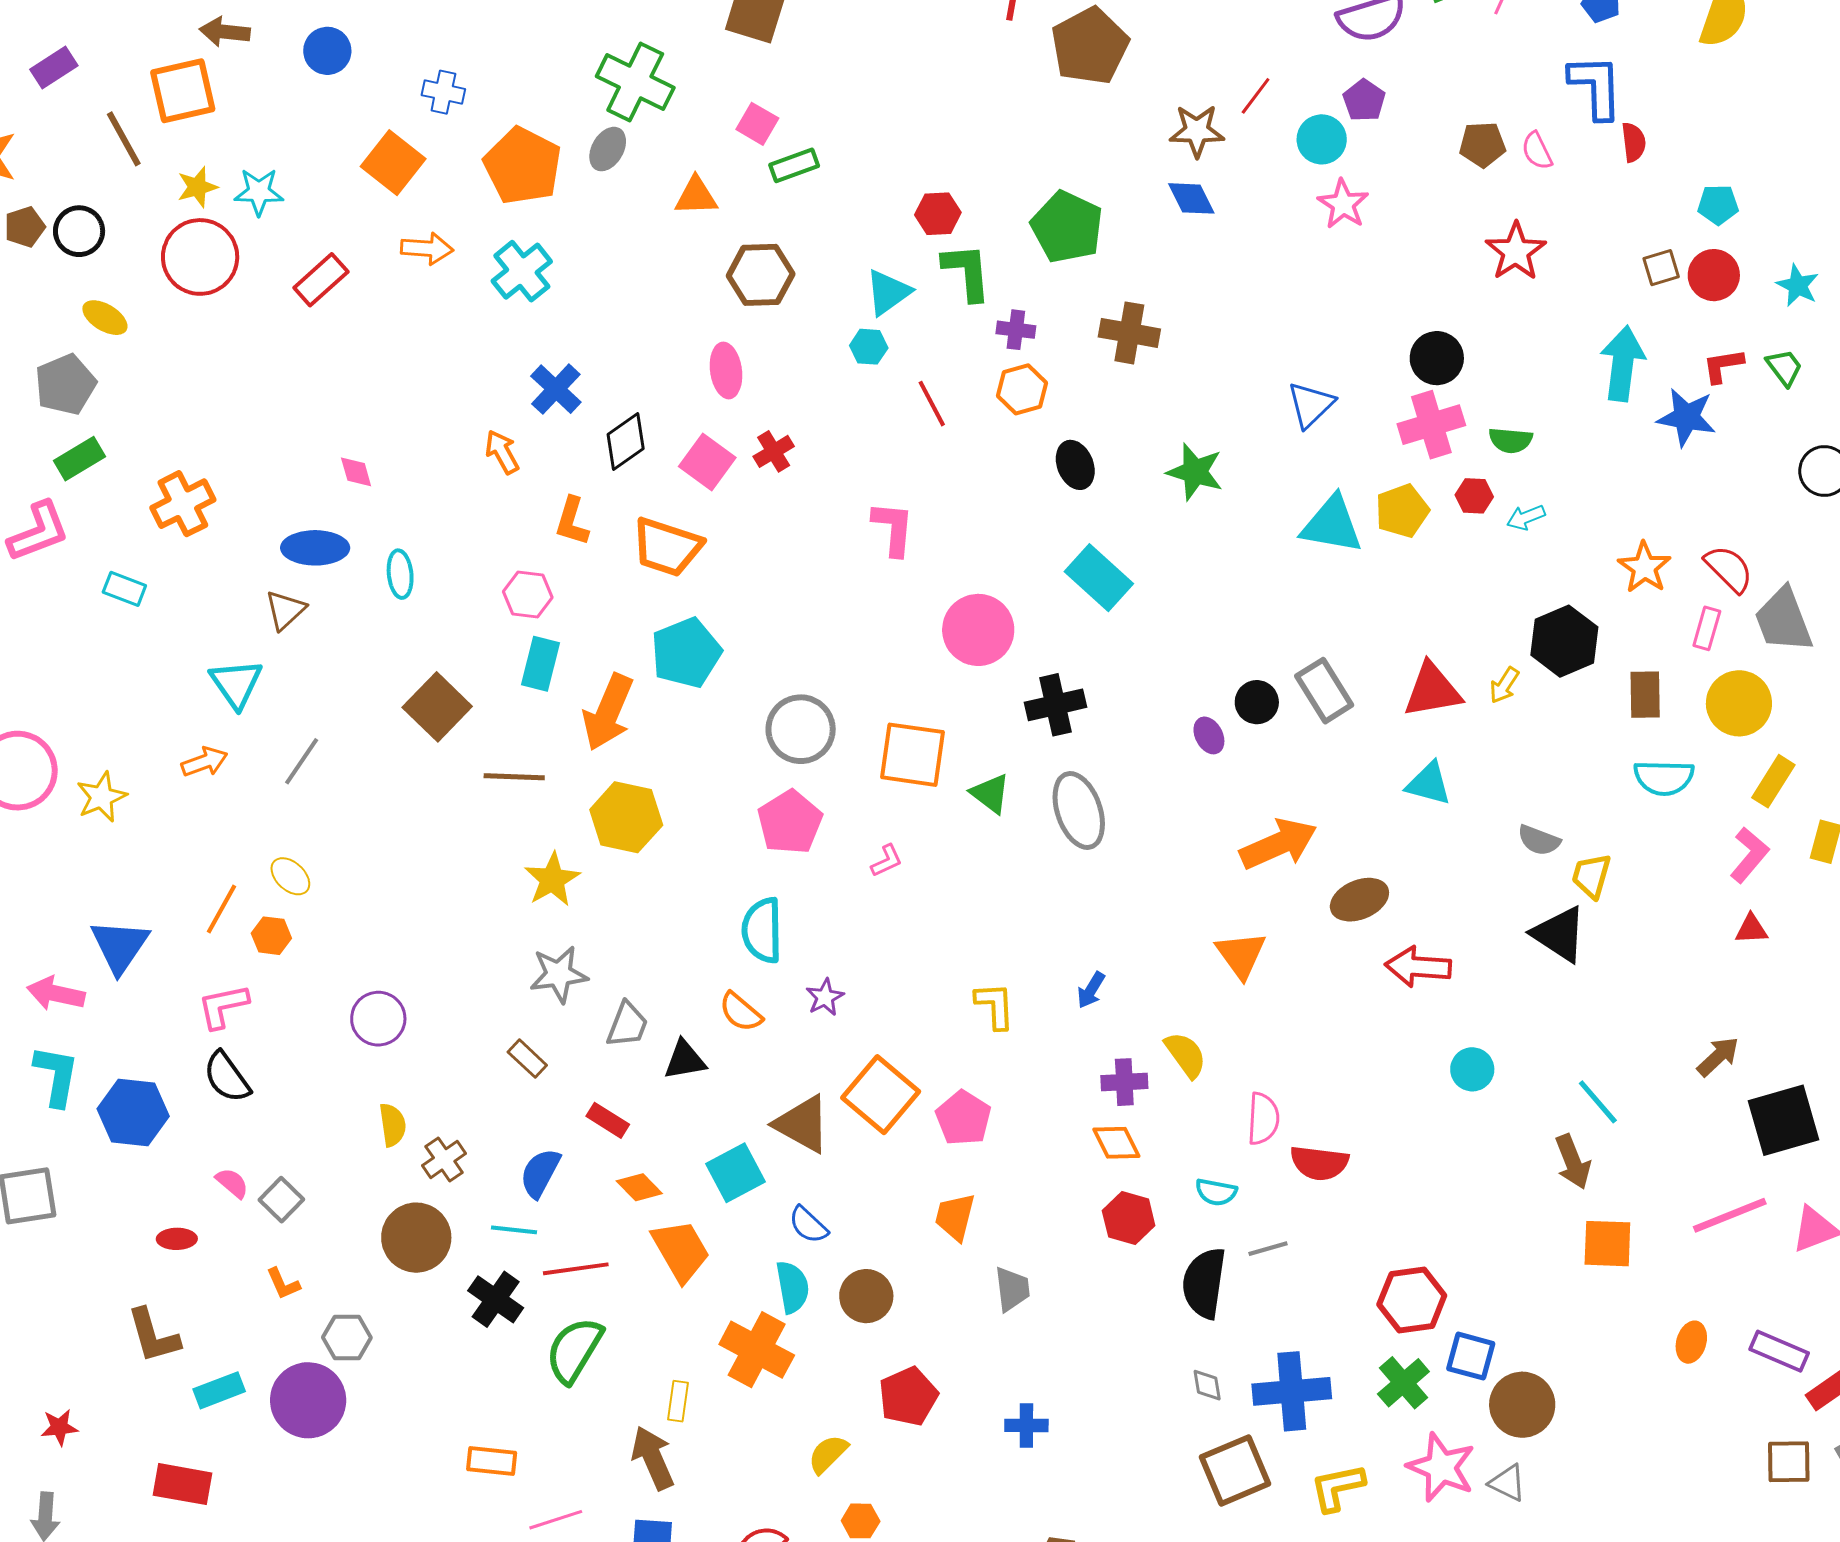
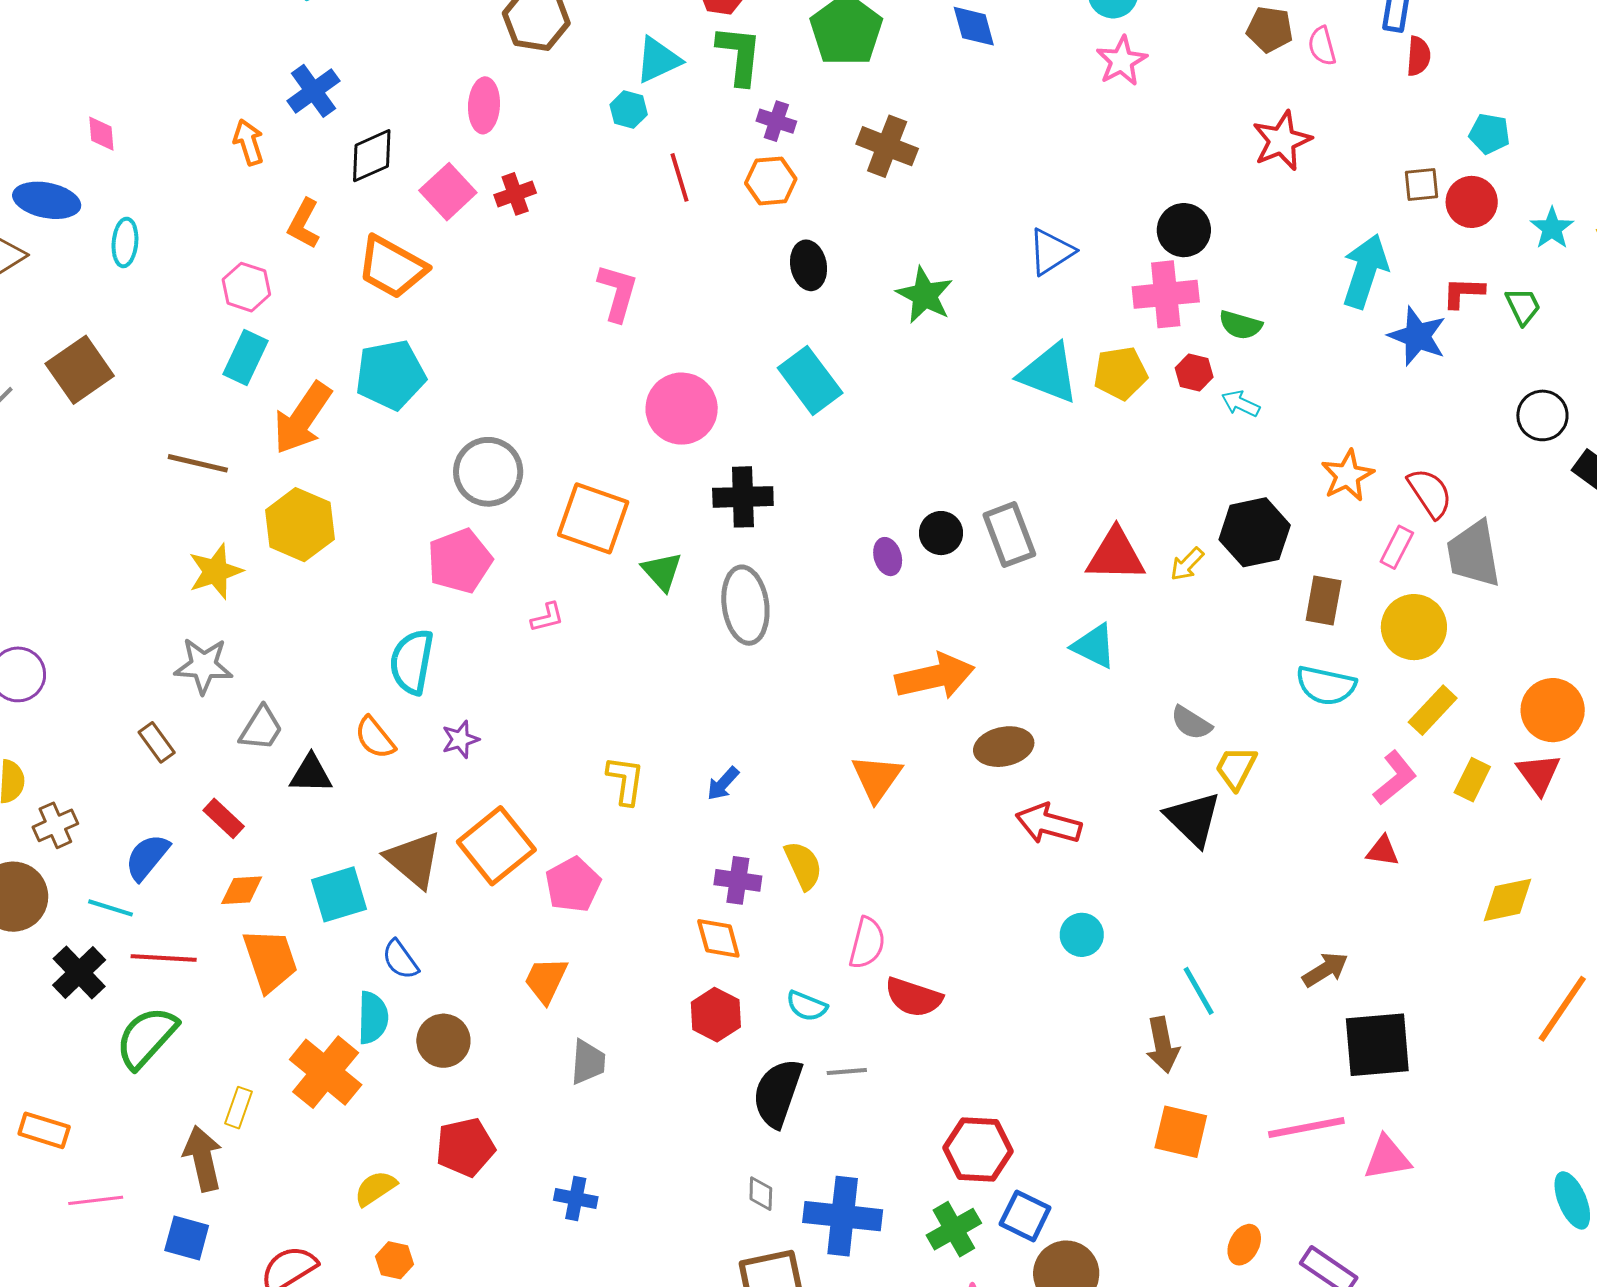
cyan arrow: (1526, 517) -> (1241, 404), turned 36
brown square: (437, 707) -> (80, 370), moved
orange diamond: (639, 1187) -> (242, 890), turned -60

